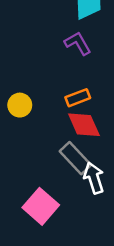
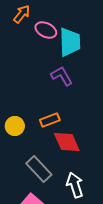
orange rectangle: (78, 98) -> (50, 120), moved
gray rectangle: (75, 158) -> (39, 169), moved

